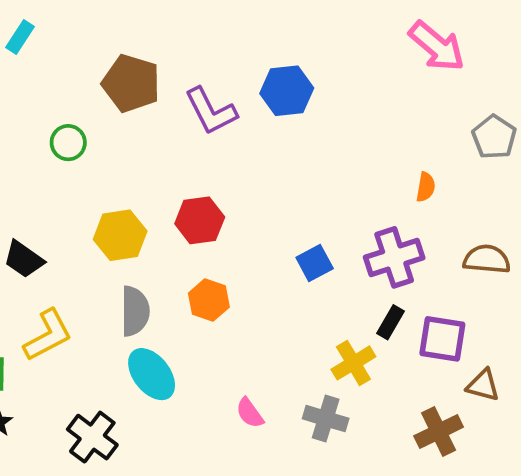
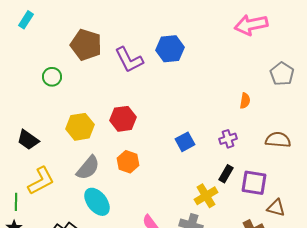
pink arrow: (437, 46) -> (251, 25), turned 128
purple cross: (394, 257) -> (228, 139), size x0.6
gray semicircle: (135, 311) -> (88, 168), turned 40

